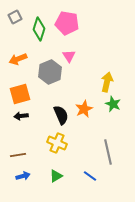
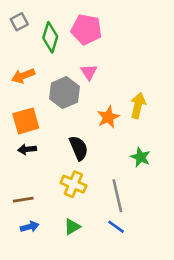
green star: (113, 104) -> (141, 157), moved
orange star: (84, 109) -> (108, 117), moved
gray line: (108, 152) -> (117, 196), moved

